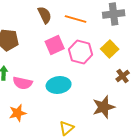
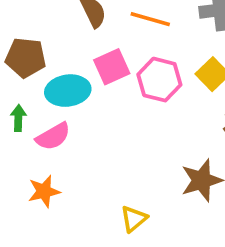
pink semicircle: (23, 83) -> (53, 136), turned -42
cyan ellipse: (59, 85) -> (68, 91), moved

